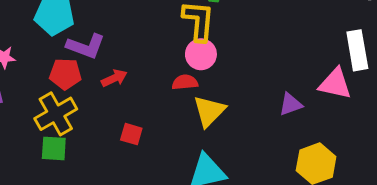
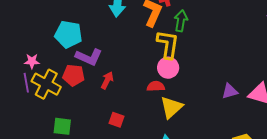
red arrow: (114, 78) -> (107, 80), turned -42
purple triangle: (291, 104) -> (230, 91), moved
yellow cross: (56, 114) -> (46, 84), moved, turned -36

